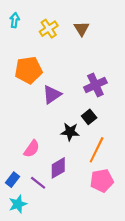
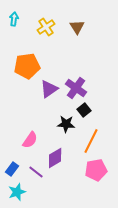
purple cross: (95, 85) -> (76, 88), moved, turned -30

